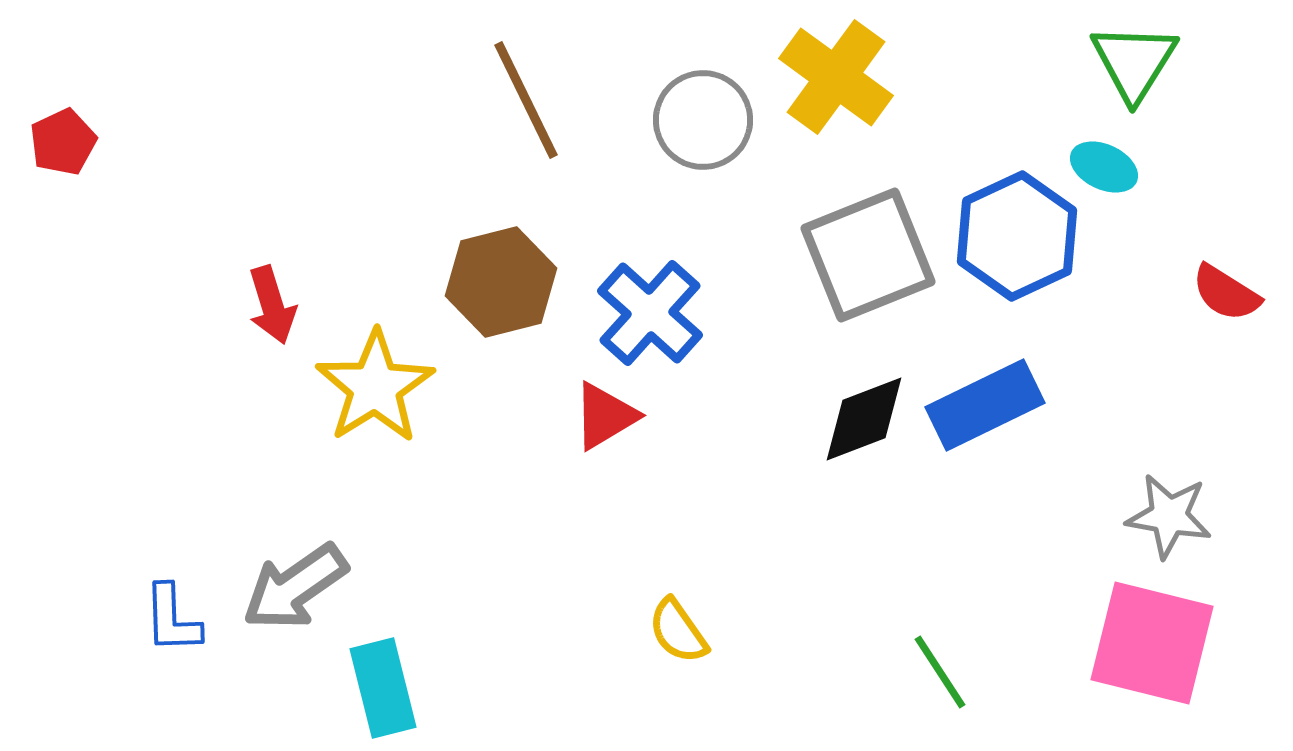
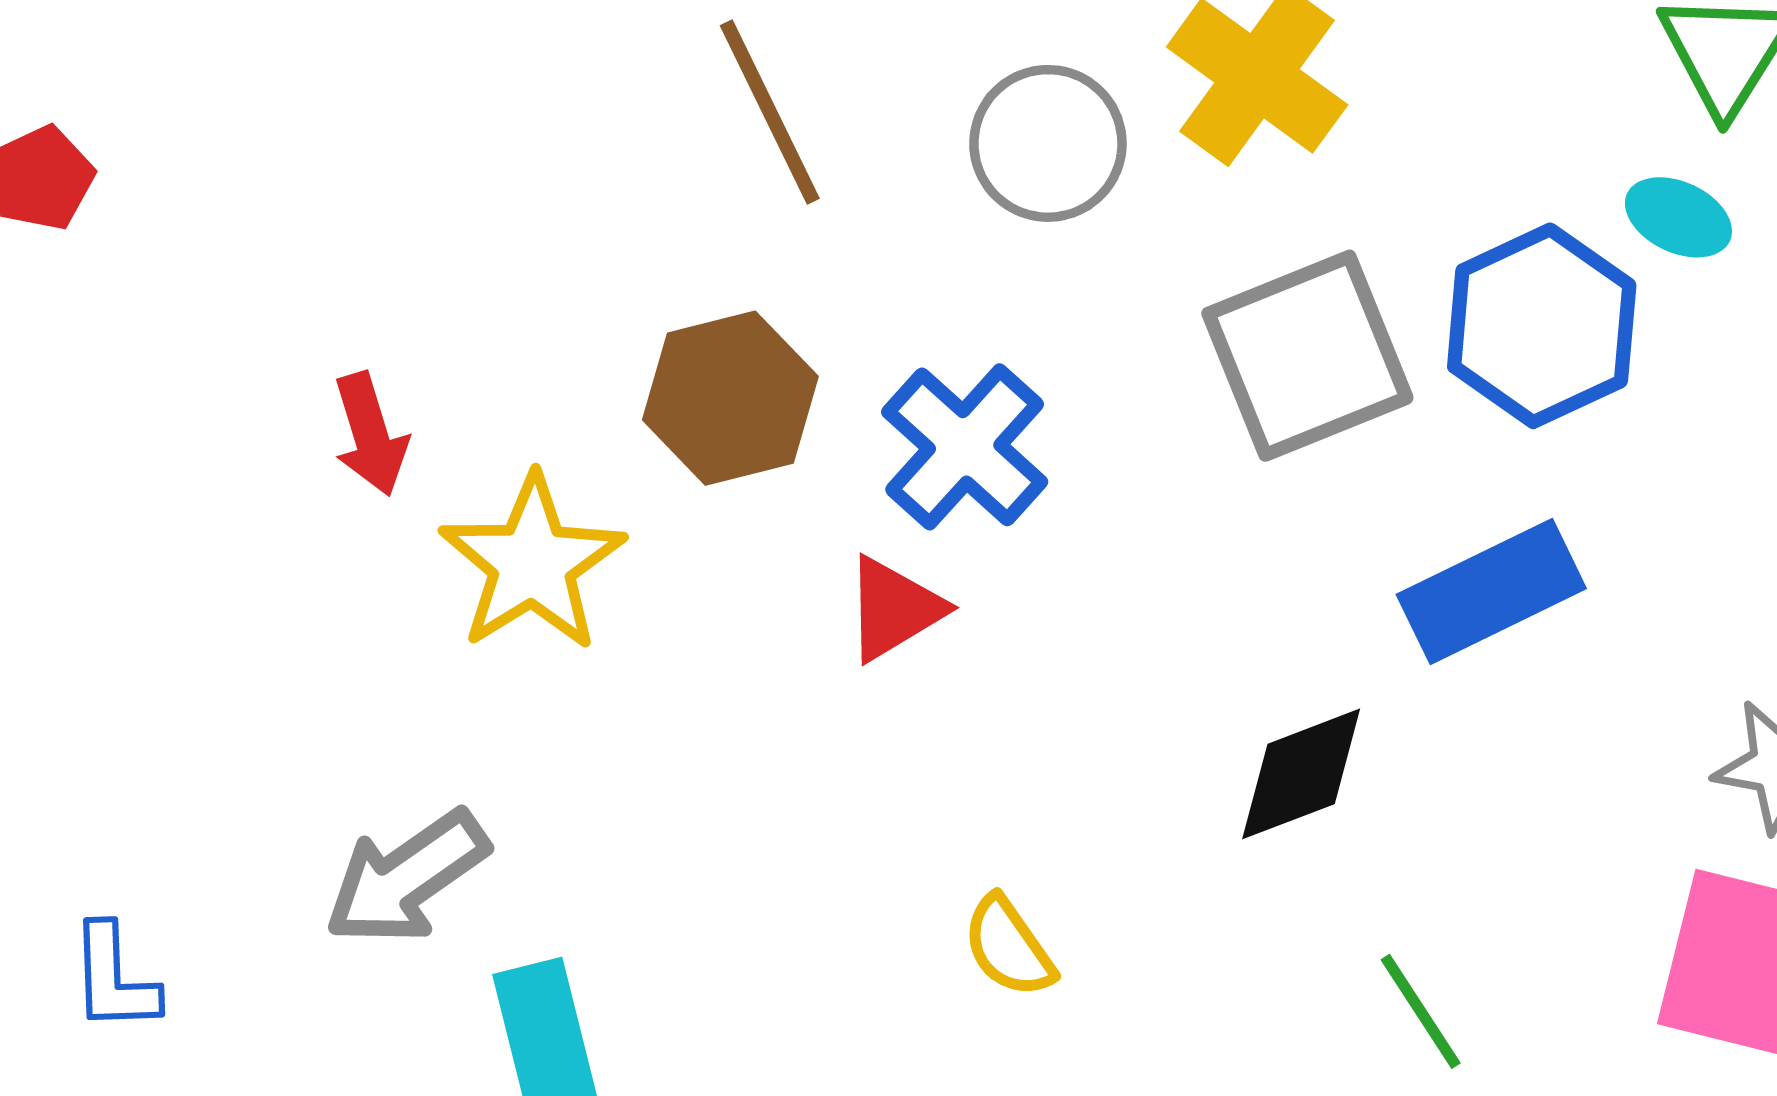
black diamond: (864, 419) -> (1301, 774), moved
blue L-shape: (172, 619) -> (114, 978), moved

